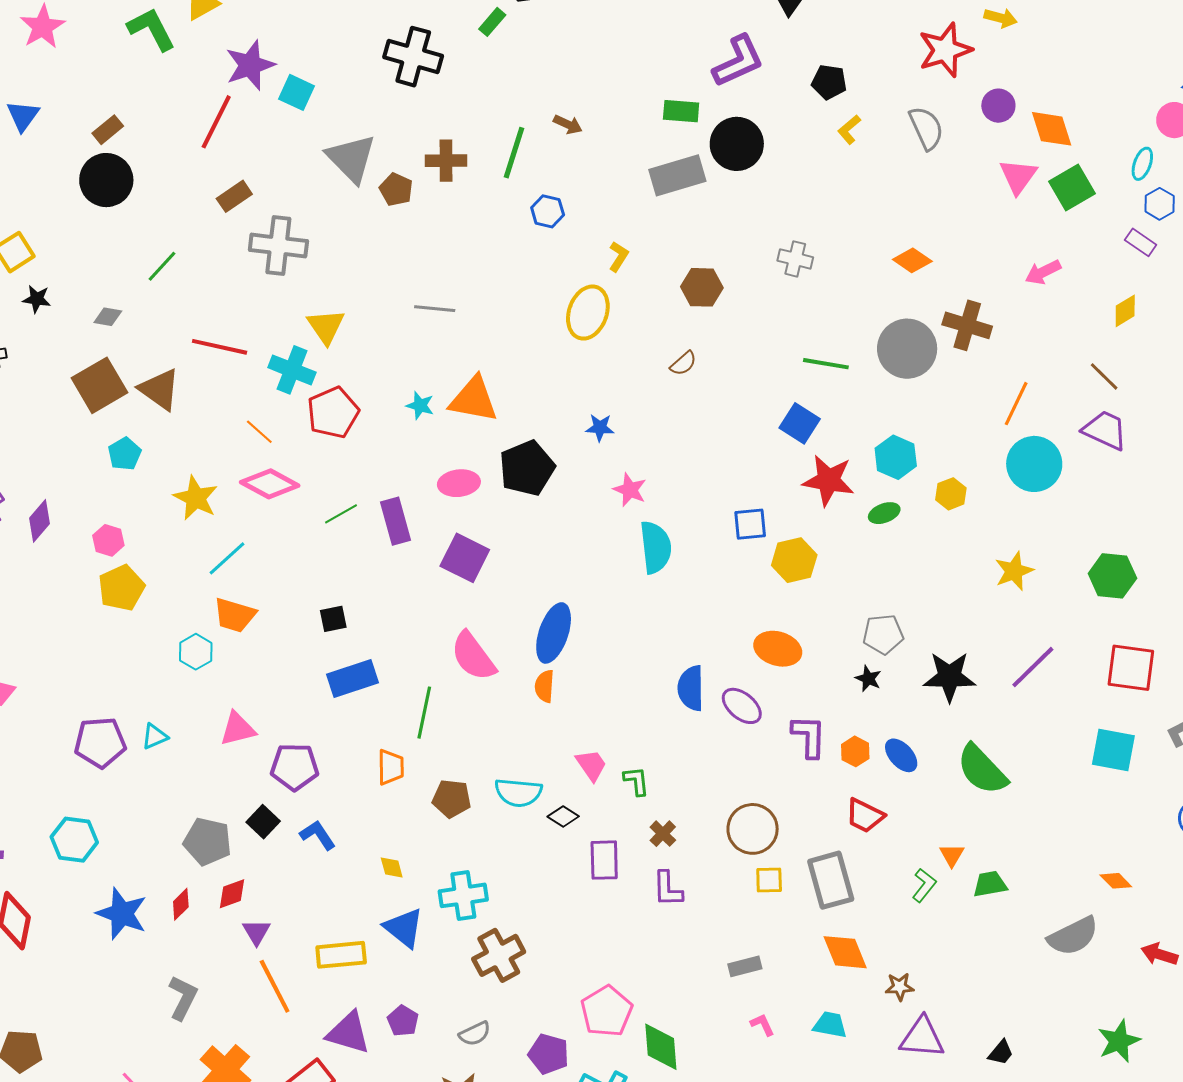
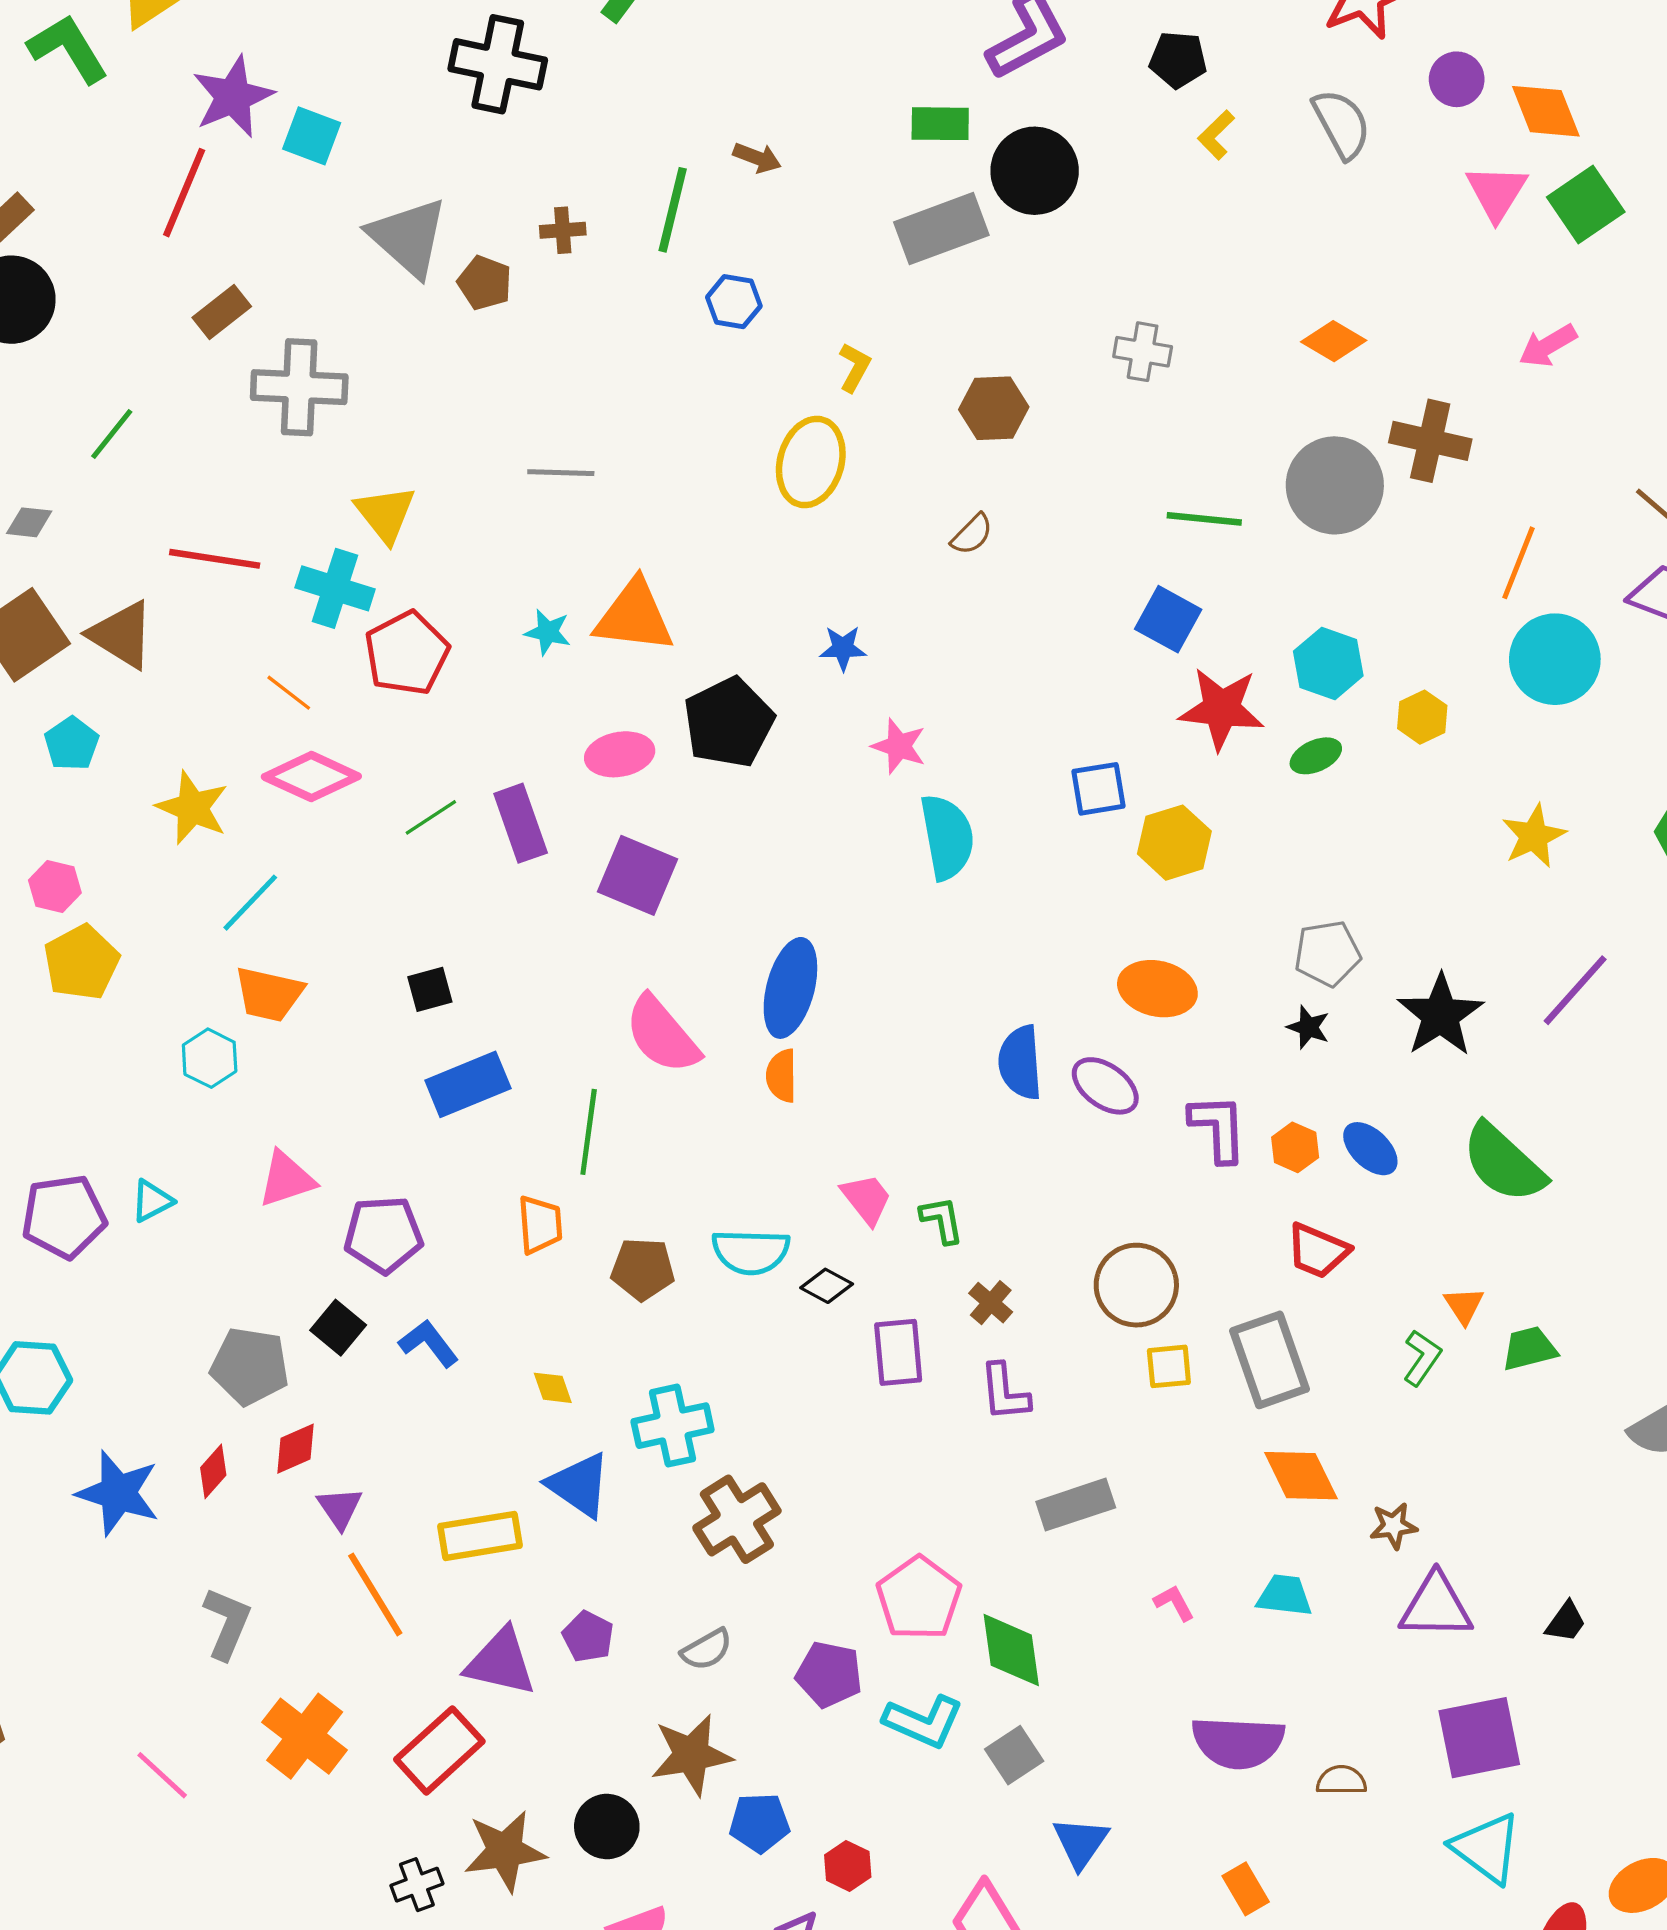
brown cross: (446, 161) -> (563, 230), size x0.7
black star: (949, 677) -> (1440, 1015), turned -30
gray rectangle: (745, 966) -> (1076, 1505), moved, size x1.4

